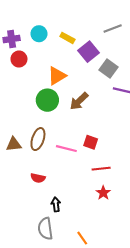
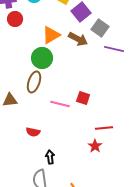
brown arrow: (79, 101) -> (78, 39), moved, turned -108
brown ellipse: (38, 139) -> (34, 82), moved
red line: (101, 169) -> (104, 128), moved

